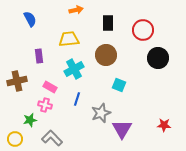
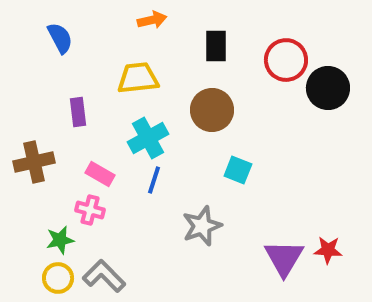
black circle: (158, 58) -> (328, 88), moved
blue line: (77, 99) -> (154, 180), moved
purple triangle: (122, 129) -> (284, 258), moved
yellow circle: (15, 139) -> (58, 278), moved

